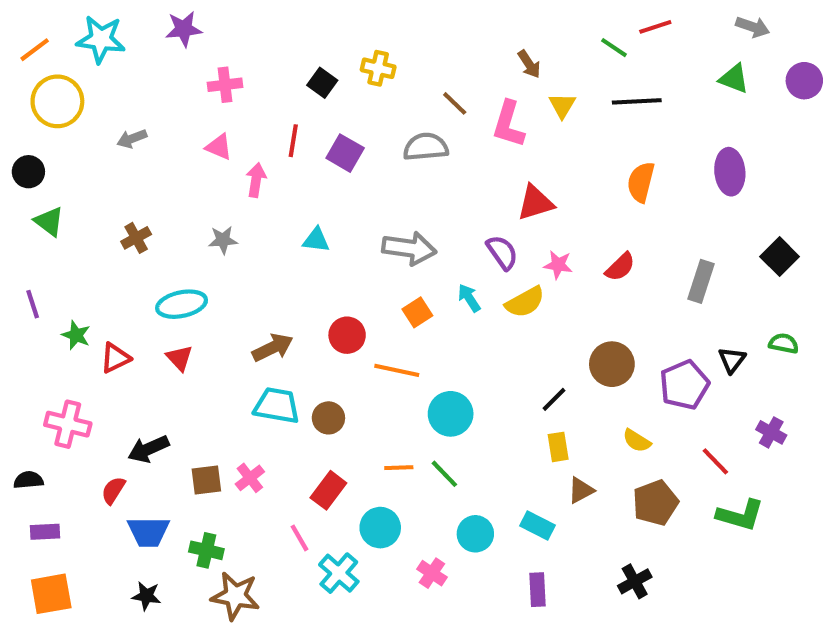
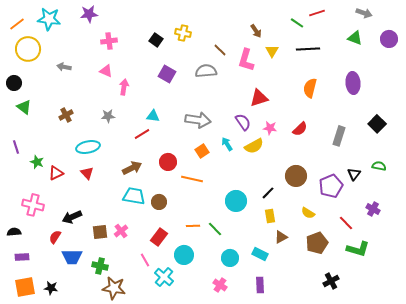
gray arrow: (132, 139) -> (64, 67), turned 32
red line: (293, 141) -> (142, 134), moved, turned 49
cyan circle: (451, 414) -> (236, 201), moved
pink cross: (432, 573) -> (220, 285), moved
black cross: (635, 581) -> (331, 281), moved
black star: (146, 596) -> (51, 288), moved

